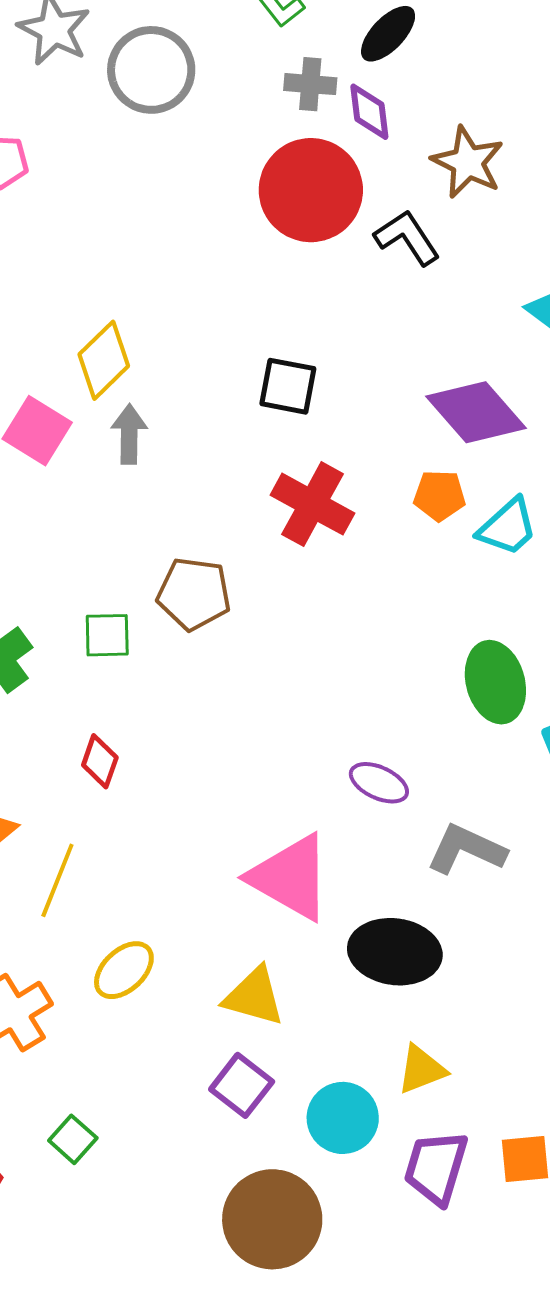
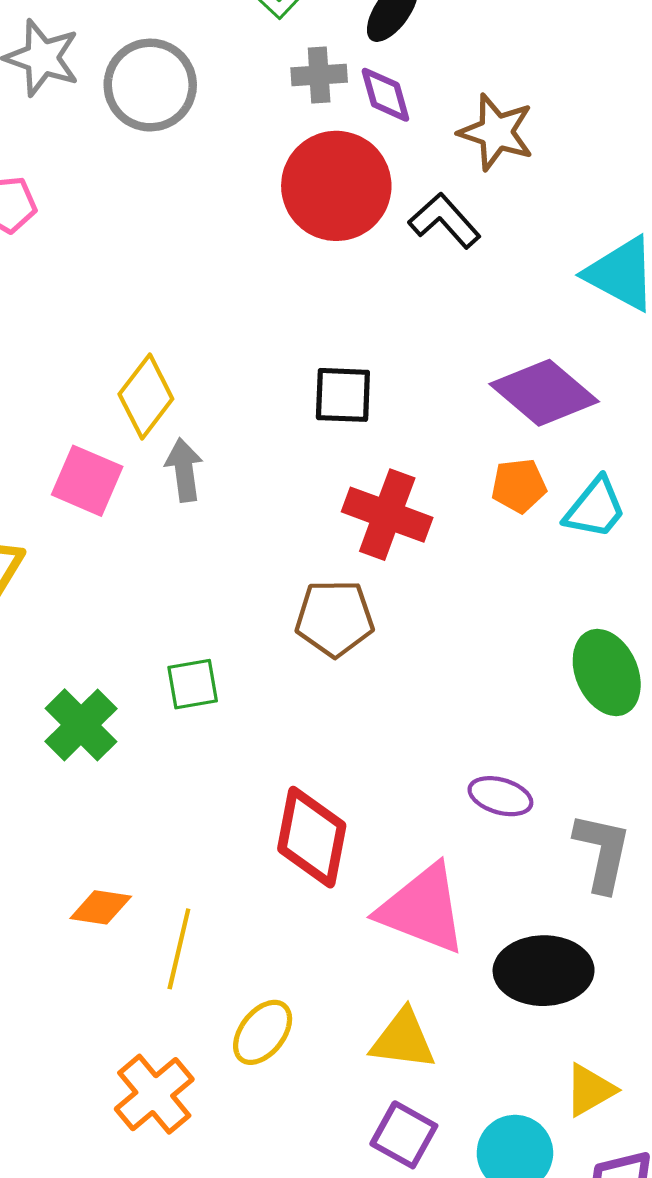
brown pentagon: (194, 594) -> (335, 618), moved
red diamond: (100, 761) -> (312, 837), moved, size x1.8
gray L-shape: (466, 849) -> (602, 852), turned 86

